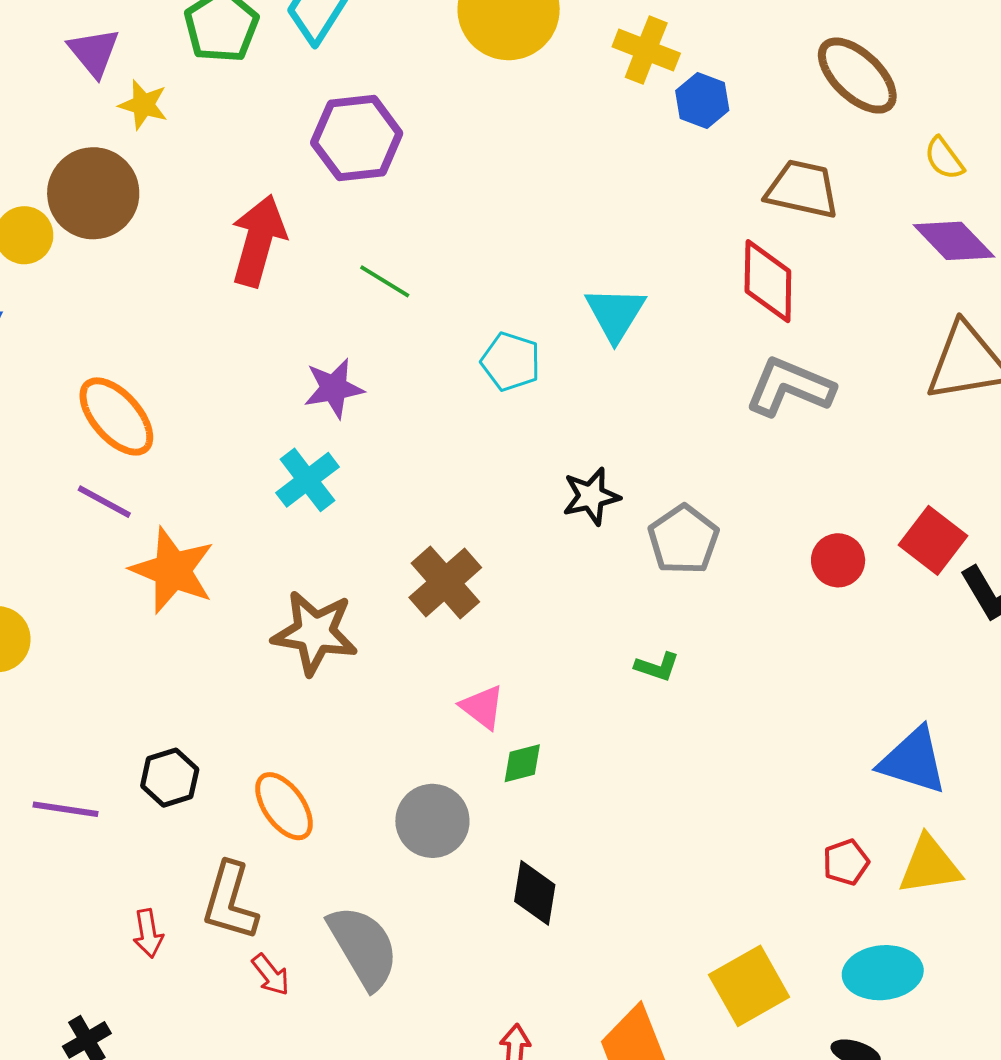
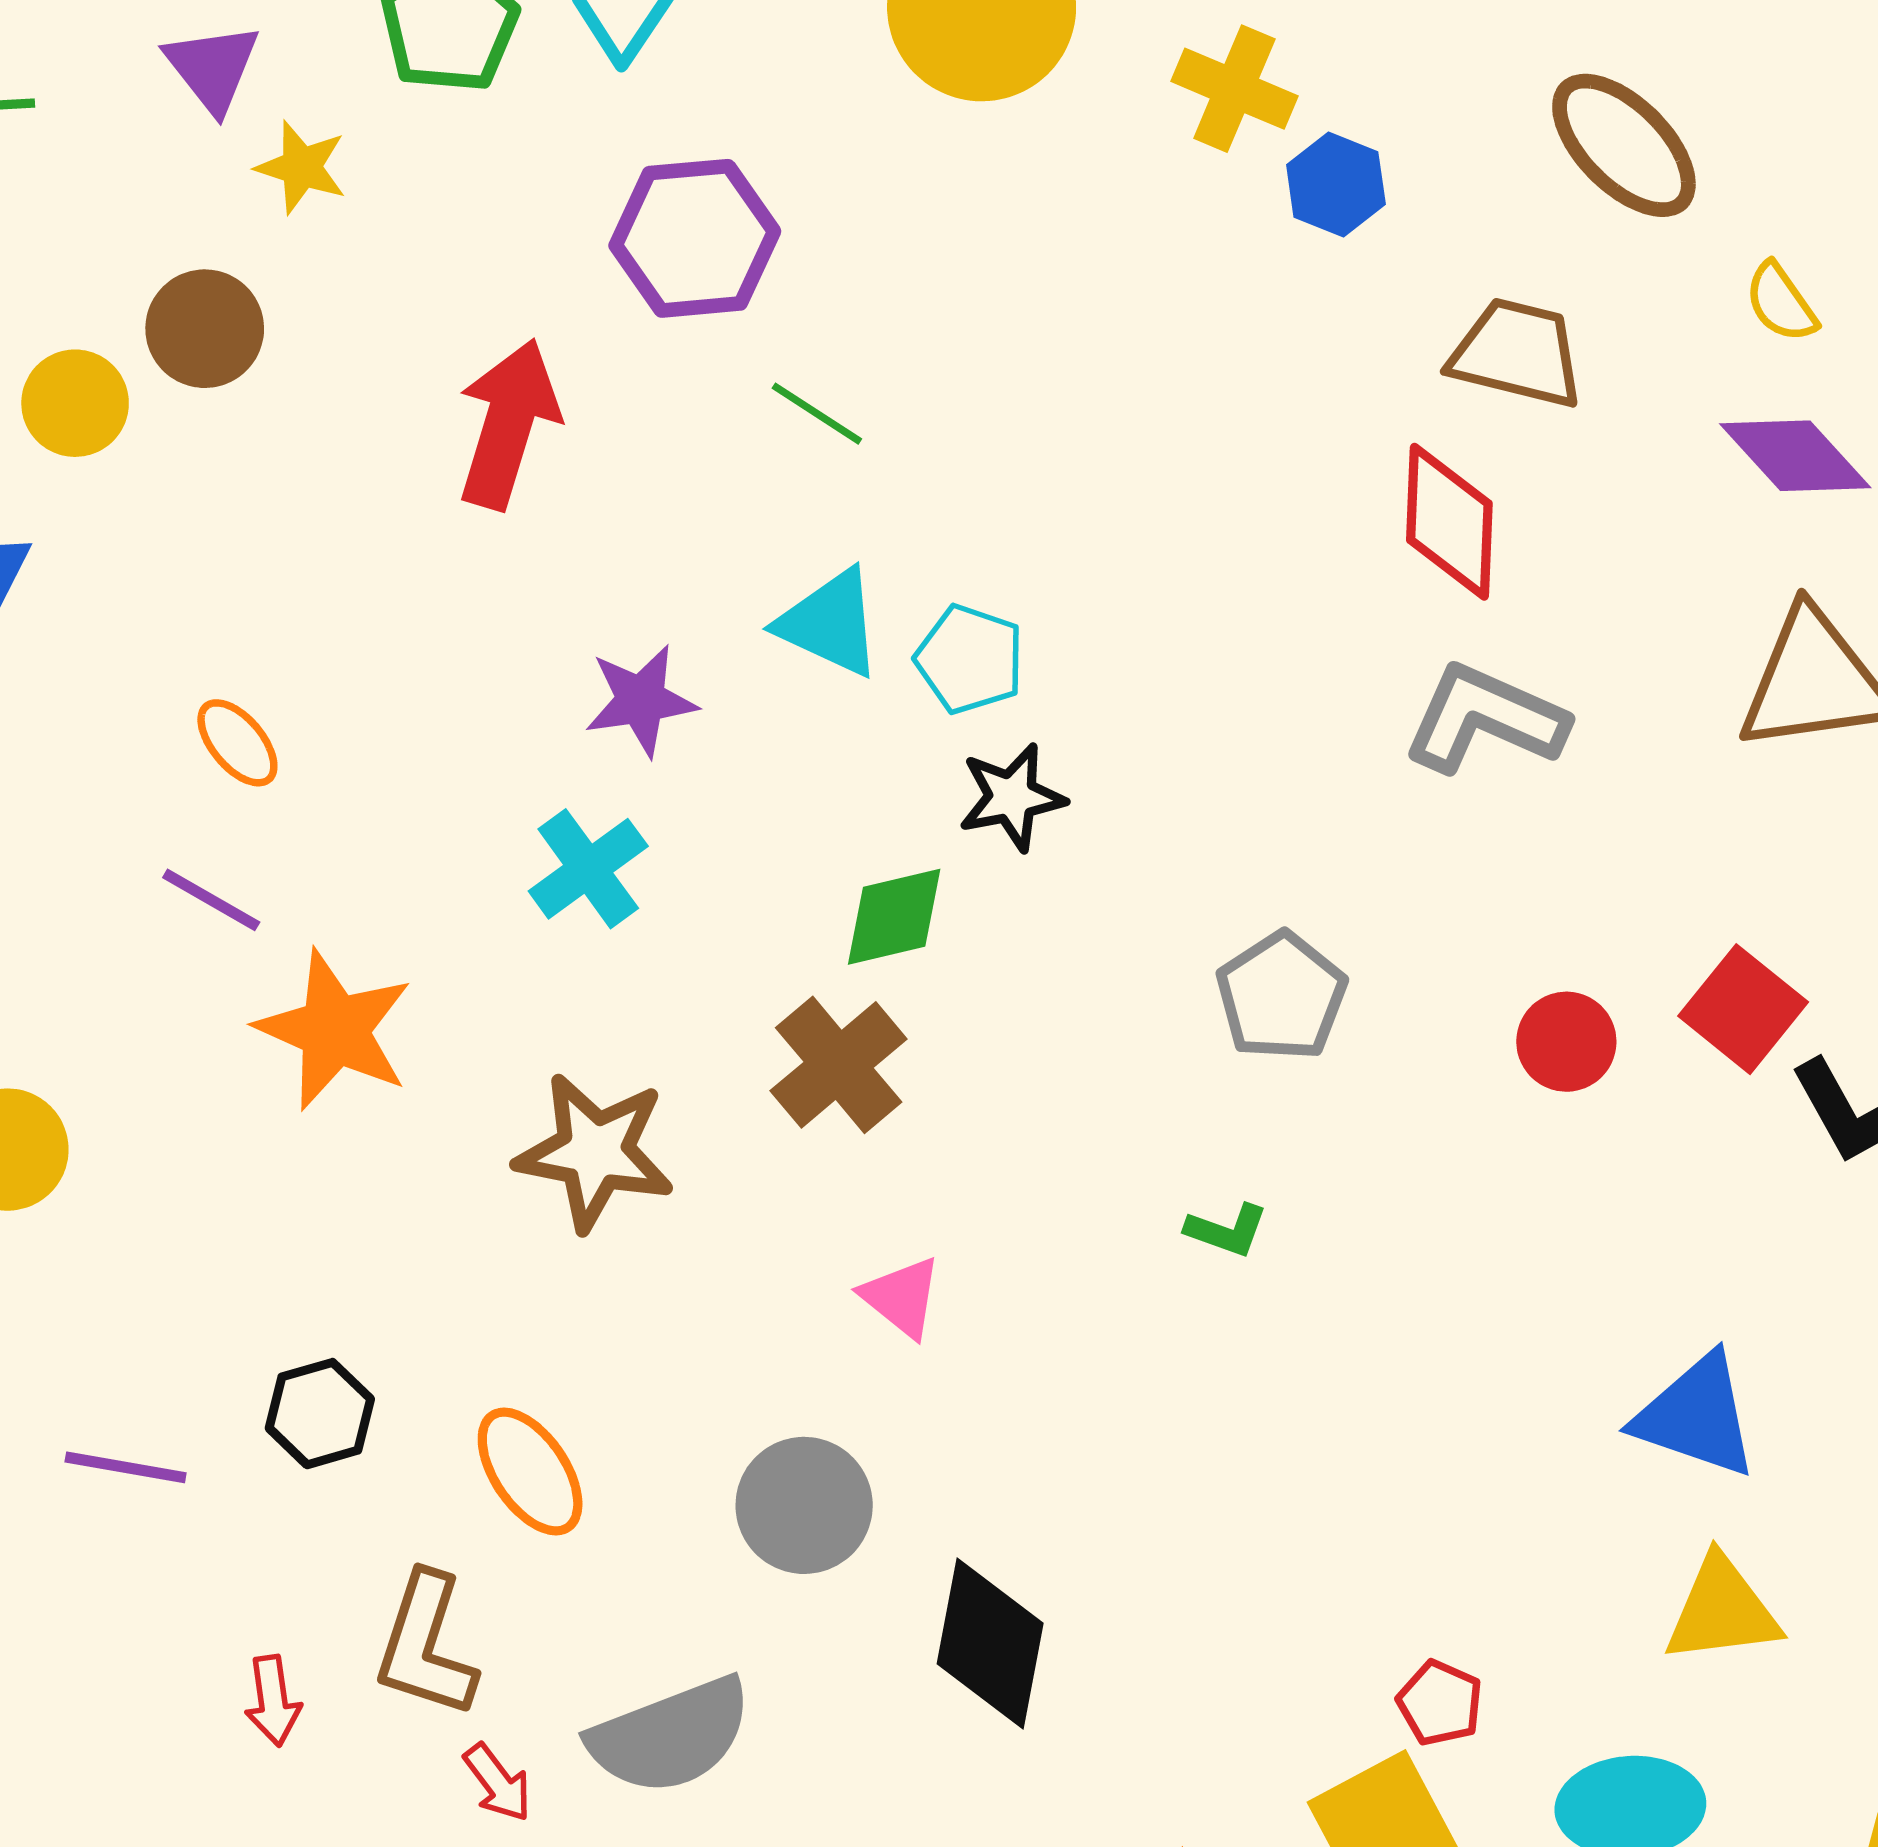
brown circle: (93, 193) -> (205, 329), size x0.7
green line: (385, 281) -> (817, 414), moved
cyan triangle: (615, 314) -> (830, 623), moved, turned -38
orange ellipse: (116, 416) -> (237, 743), size x0.6
black star: (591, 496) -> (1012, 797), moved
green diamond: (522, 763) -> (894, 917), moved, size x1.4
red pentagon: (846, 862) -> (1440, 1703), moved, turned -30
black diamond: (535, 893) -> (990, 1643), size x1.4
gray semicircle: (363, 947) -> (670, 1736), turned 98

